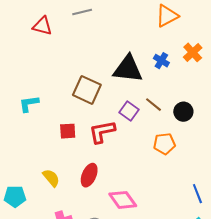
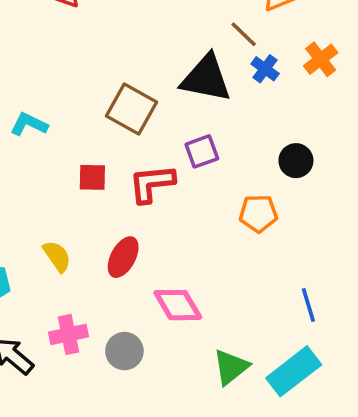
cyan L-shape: (29, 104) -> (29, 124), turned 30
brown line: (154, 105) -> (244, 34), moved
purple square: (129, 111) -> (202, 151), turned 30

